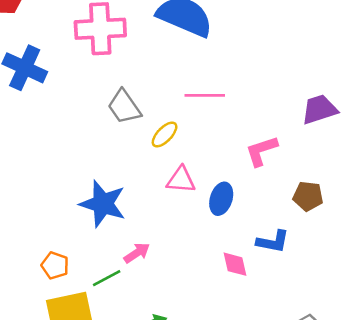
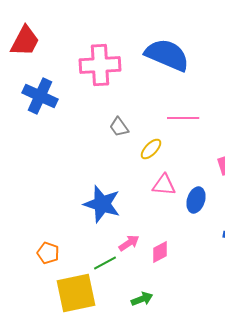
gray trapezoid: (124, 107) -> (119, 127), size x0.7
pink diamond: (235, 264) -> (160, 252), moved, turned 75
orange pentagon: (55, 265) -> (48, 253), moved

